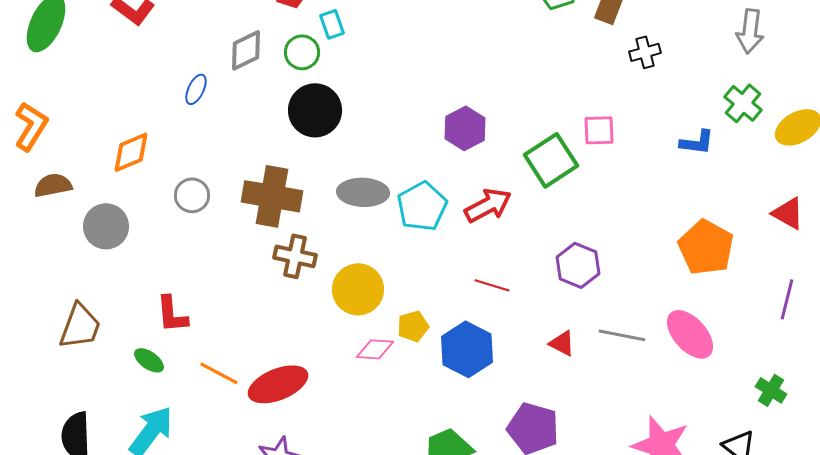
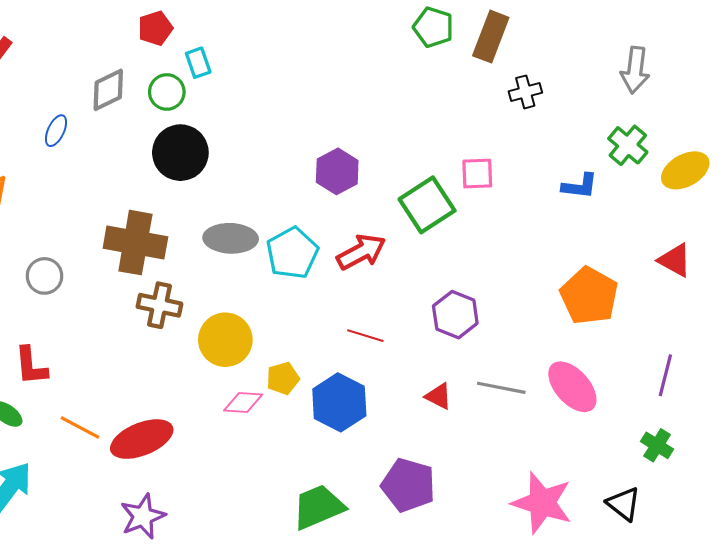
gray circle: (192, 195) -> (45, 276), moved
purple line: (787, 299) -> (665, 375), moved

